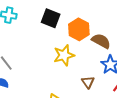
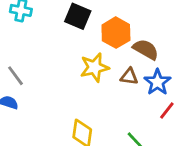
brown triangle: (88, 82) -> (129, 76), moved, turned -48

